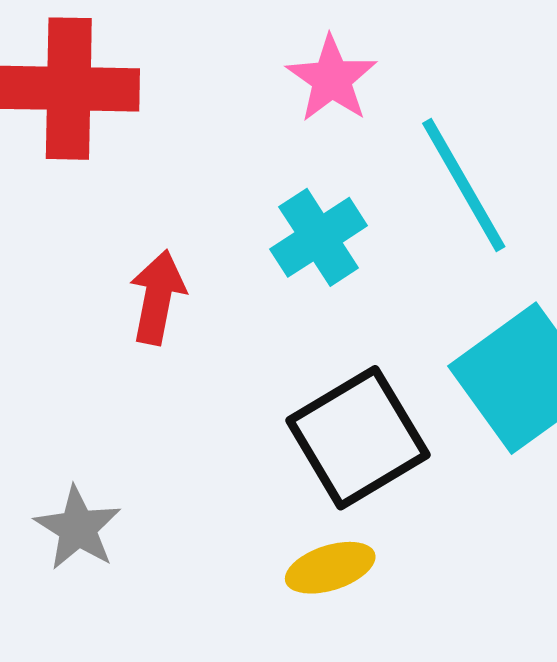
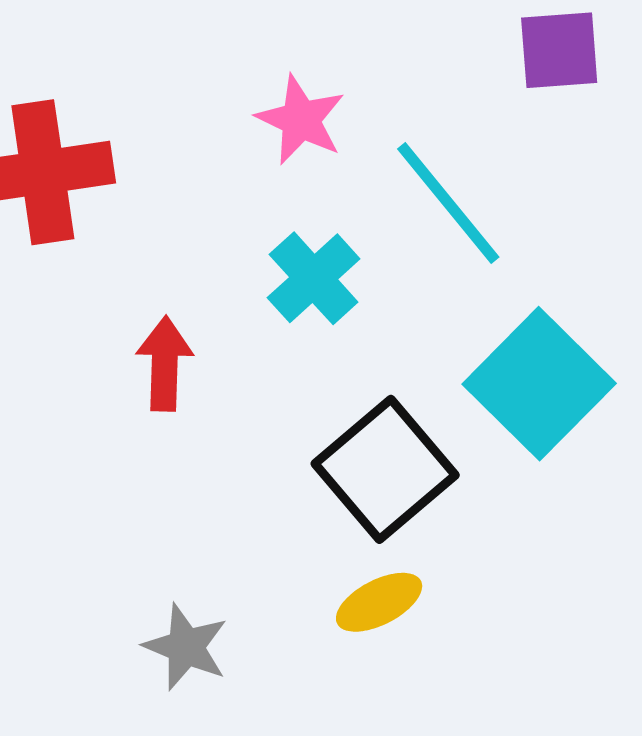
gray star: (78, 528) -> (186, 647), moved

